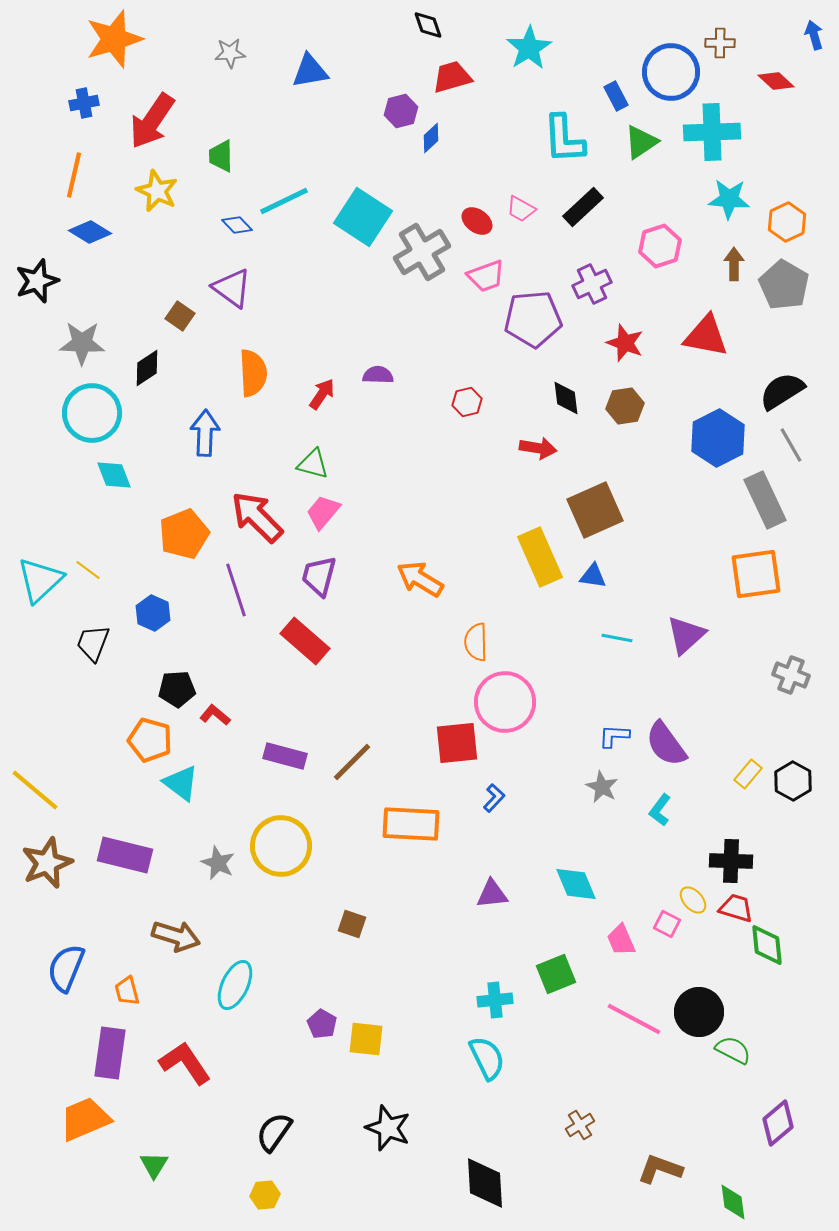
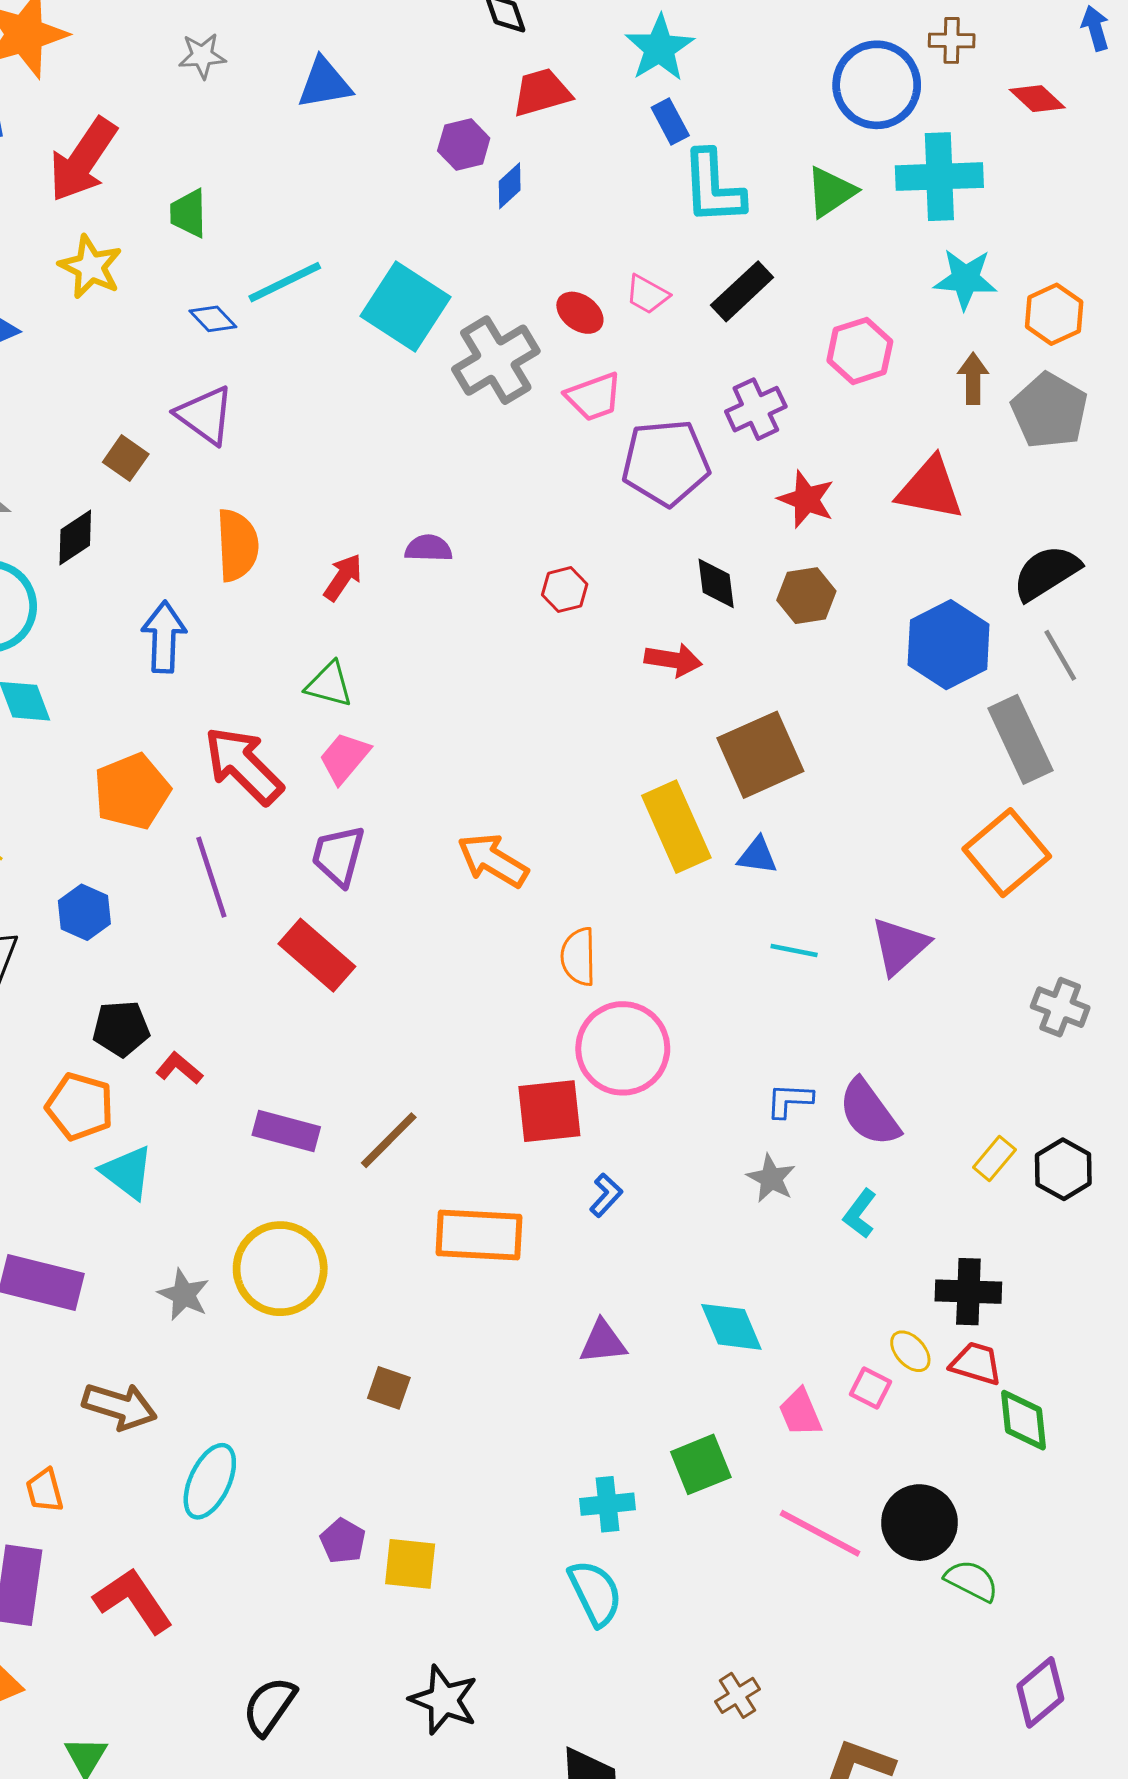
blue rectangle: (616, 96) -> (670, 122), moved
orange square: (756, 574) -> (1007, 853), turned -32

